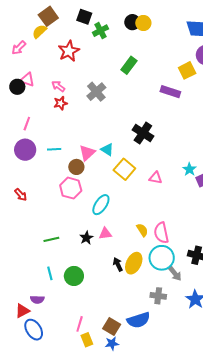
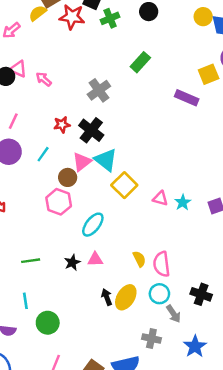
yellow circle: (143, 23) -> (203, 17), moved
red star: (69, 51) -> (72, 17), moved, turned 30
pink arrow: (58, 86) -> (44, 79), moved
red star: (61, 103) -> (62, 125), moved
black cross: (143, 133) -> (91, 130), moved
cyan line: (54, 149) -> (43, 154), turned -56
cyan triangle: (107, 150) -> (106, 160), size x1.5
cyan star: (189, 169) -> (183, 202), moved
cyan circle: (162, 258) -> (159, 294), size x0.7
green circle: (74, 276) -> (48, 323), moved

